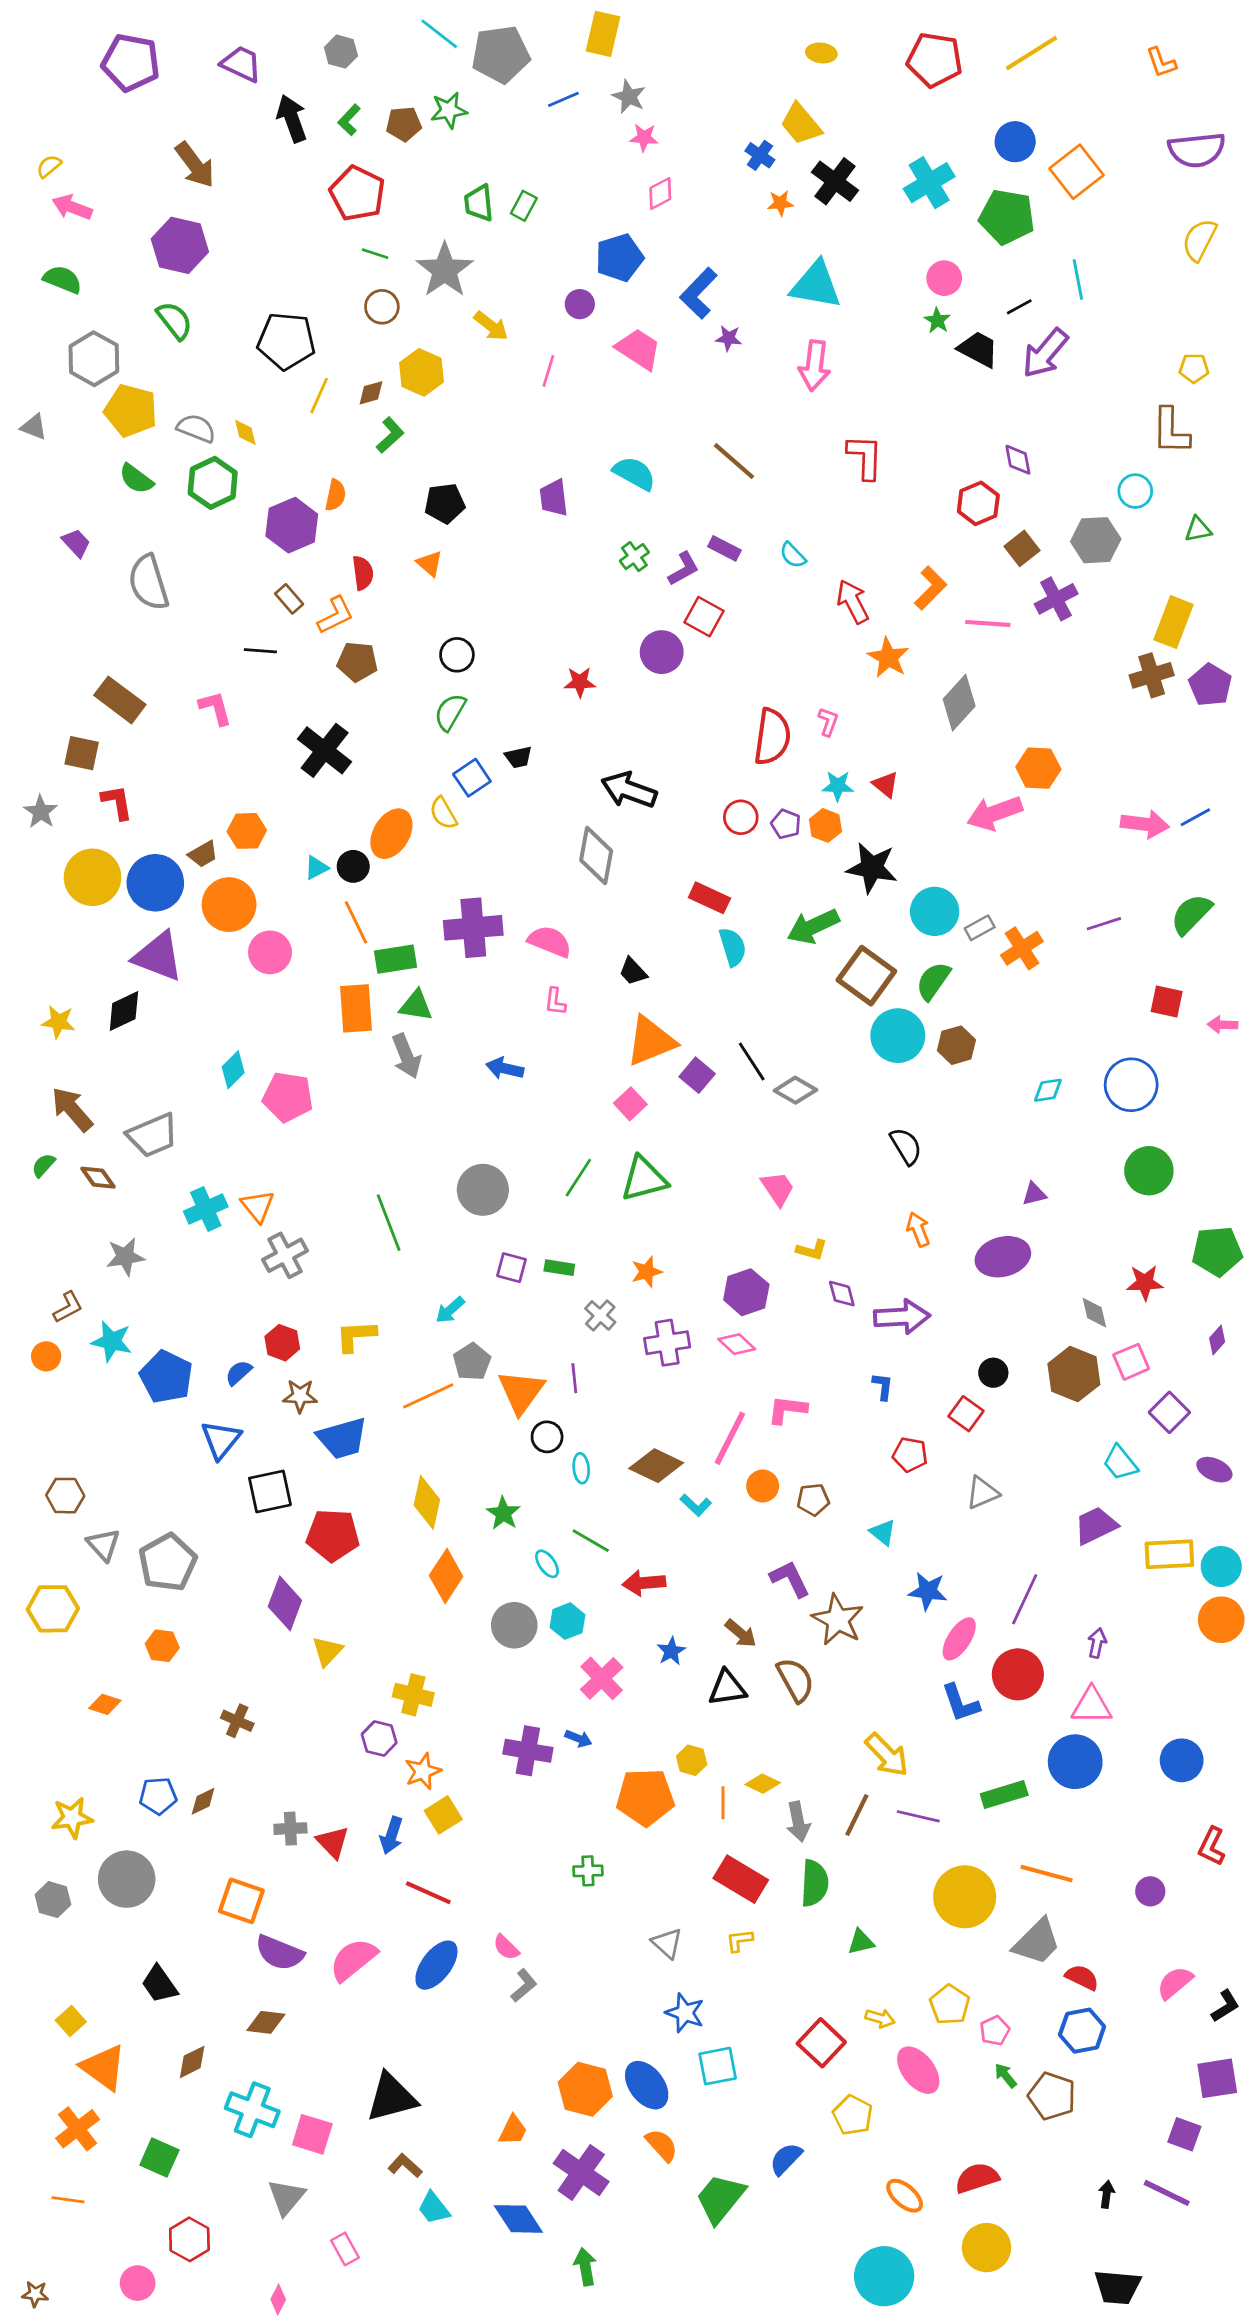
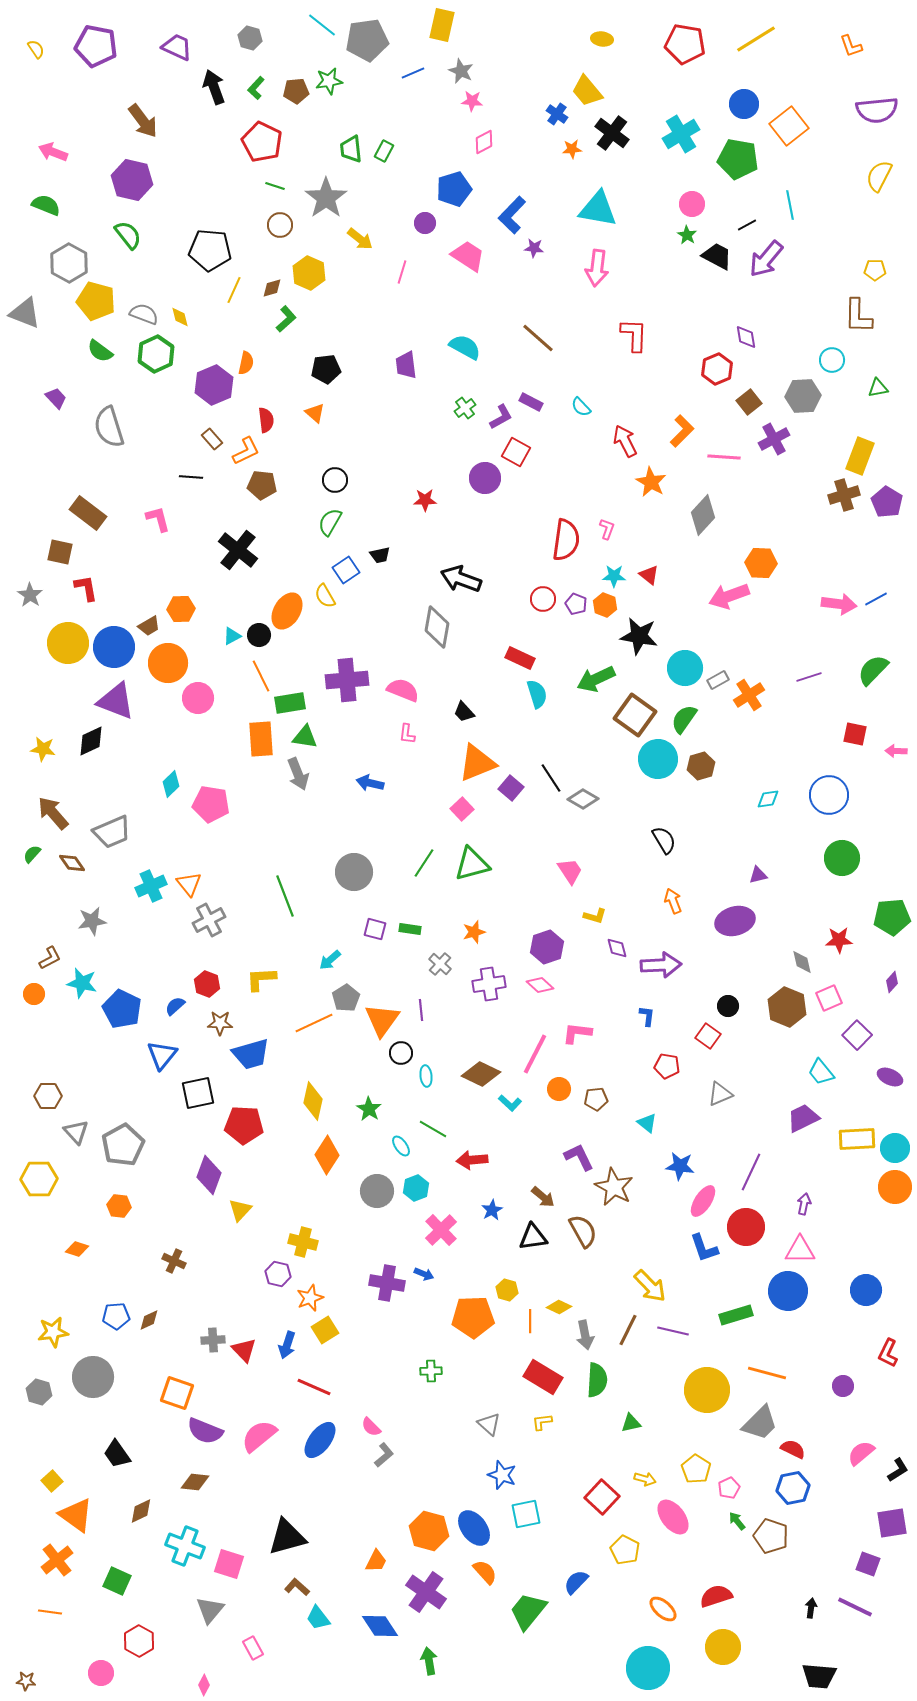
yellow semicircle: (49, 166) -> (36, 49), moved, turned 96
gray triangle: (34, 427) -> (25, 313), size x1.6

